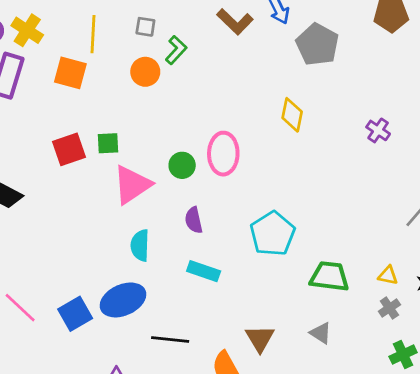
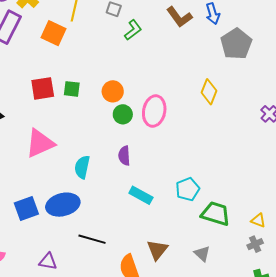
orange circle: (145, 72) -> (113, 91), moved
pink triangle: (132, 185) -> (40, 143), moved
cyan pentagon: (273, 234) -> (188, 189), moved, size x0.7
cyan rectangle: (204, 271) -> (141, 195), moved

